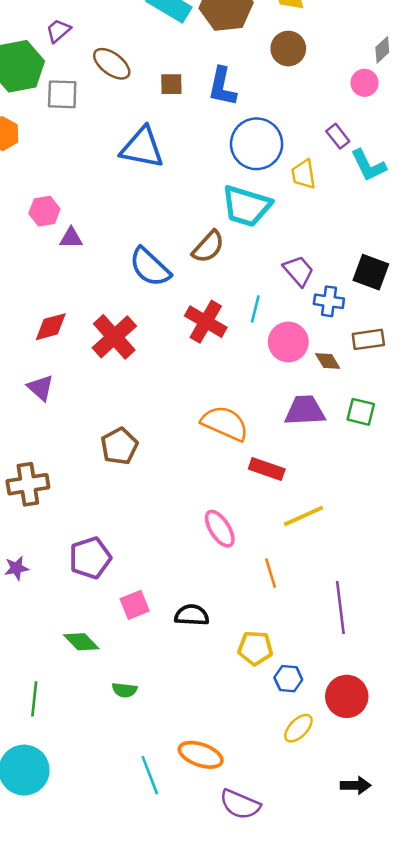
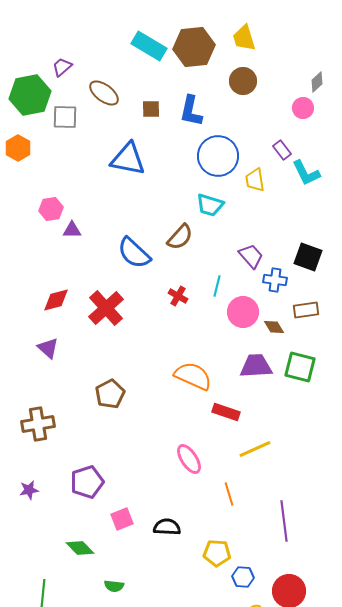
cyan trapezoid: (246, 206) -> (210, 205), size x0.7
red cross: (206, 322) -> (178, 296), size x0.6
green square: (361, 412) -> (300, 367), size x1.4

